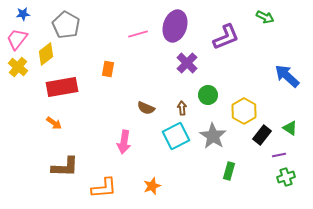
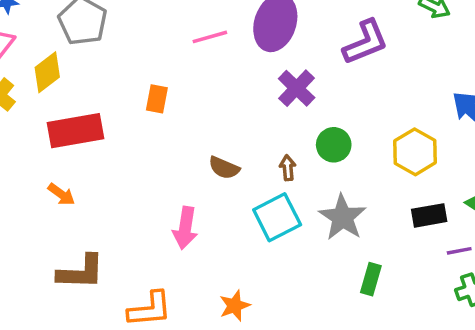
yellow hexagon: (244, 111) -> (415, 152), moved
black rectangle: (262, 135) -> (429, 215), turned 42

